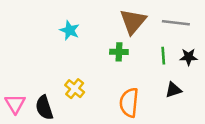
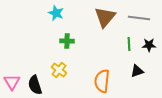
cyan star: (70, 30) -> (56, 13), moved
green cross: (119, 52) -> (67, 41), moved

